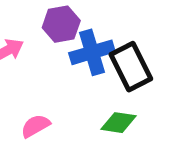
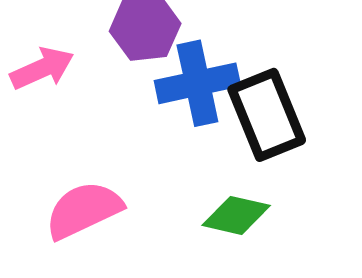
pink semicircle: (35, 126) -> (84, 210), size x1.4

